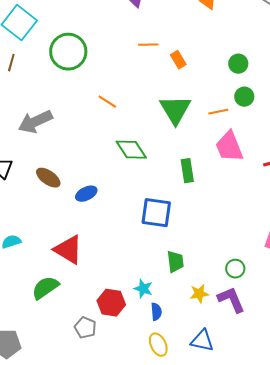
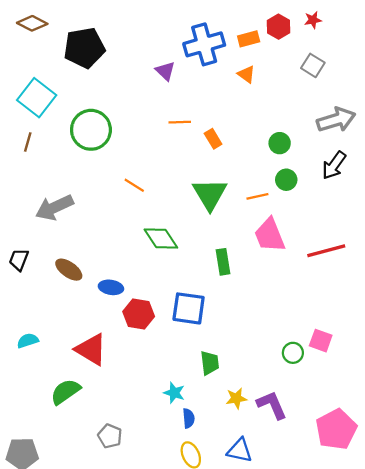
blue ellipse: (86, 194) -> (111, 287), turned 35
green circle: (235, 269) -> (293, 353), moved
red hexagon: (111, 303) -> (139, 314), moved

